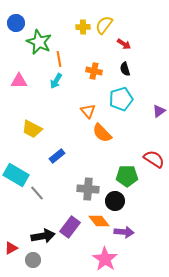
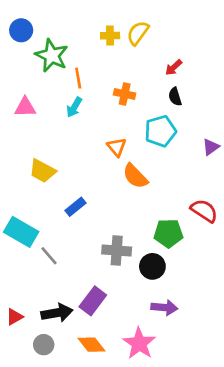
red arrow: (124, 44) -> (174, 67), moved, turned 104
black semicircle: (125, 69) -> (175, 97), moved
orange diamond: (99, 221) -> (91, 345), moved
red triangle: (11, 248) -> (15, 317), moved

